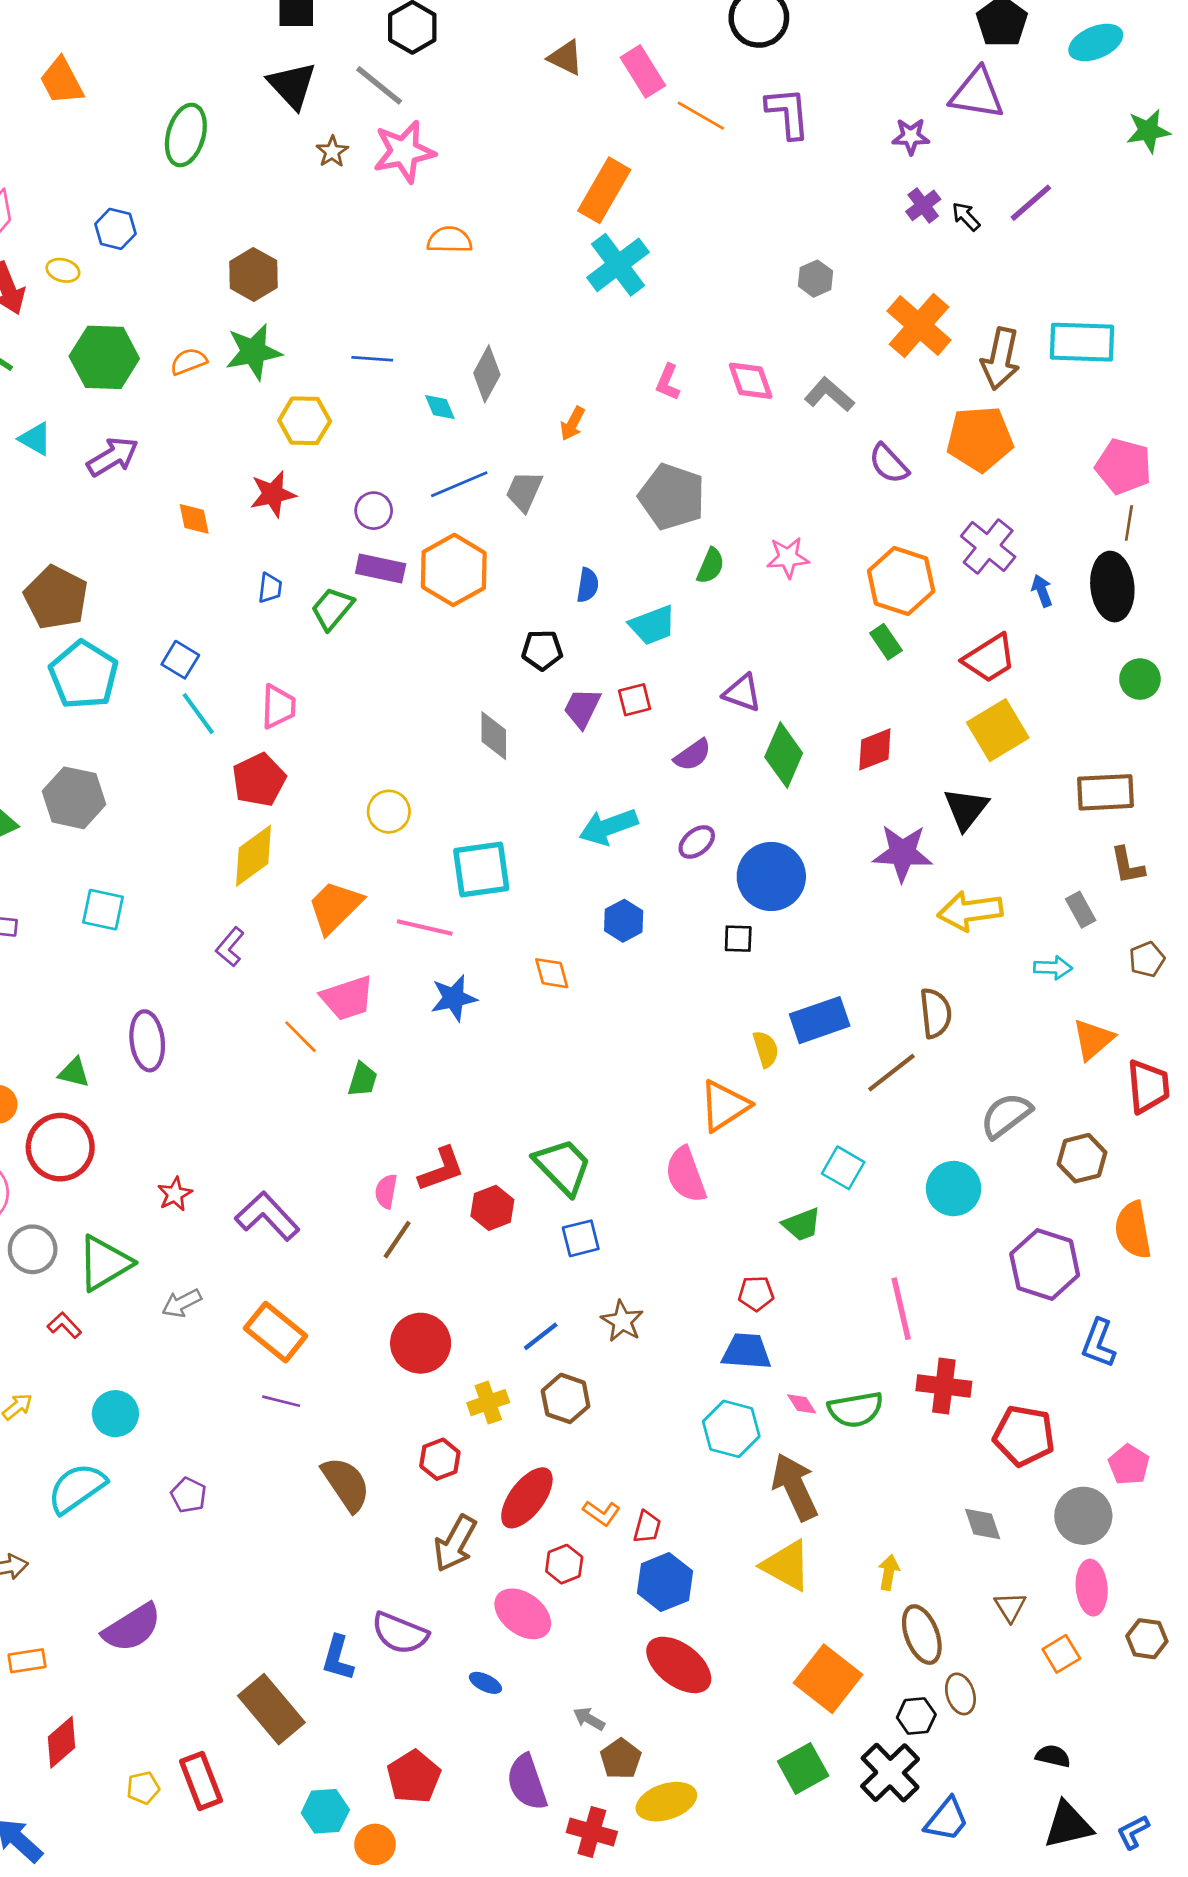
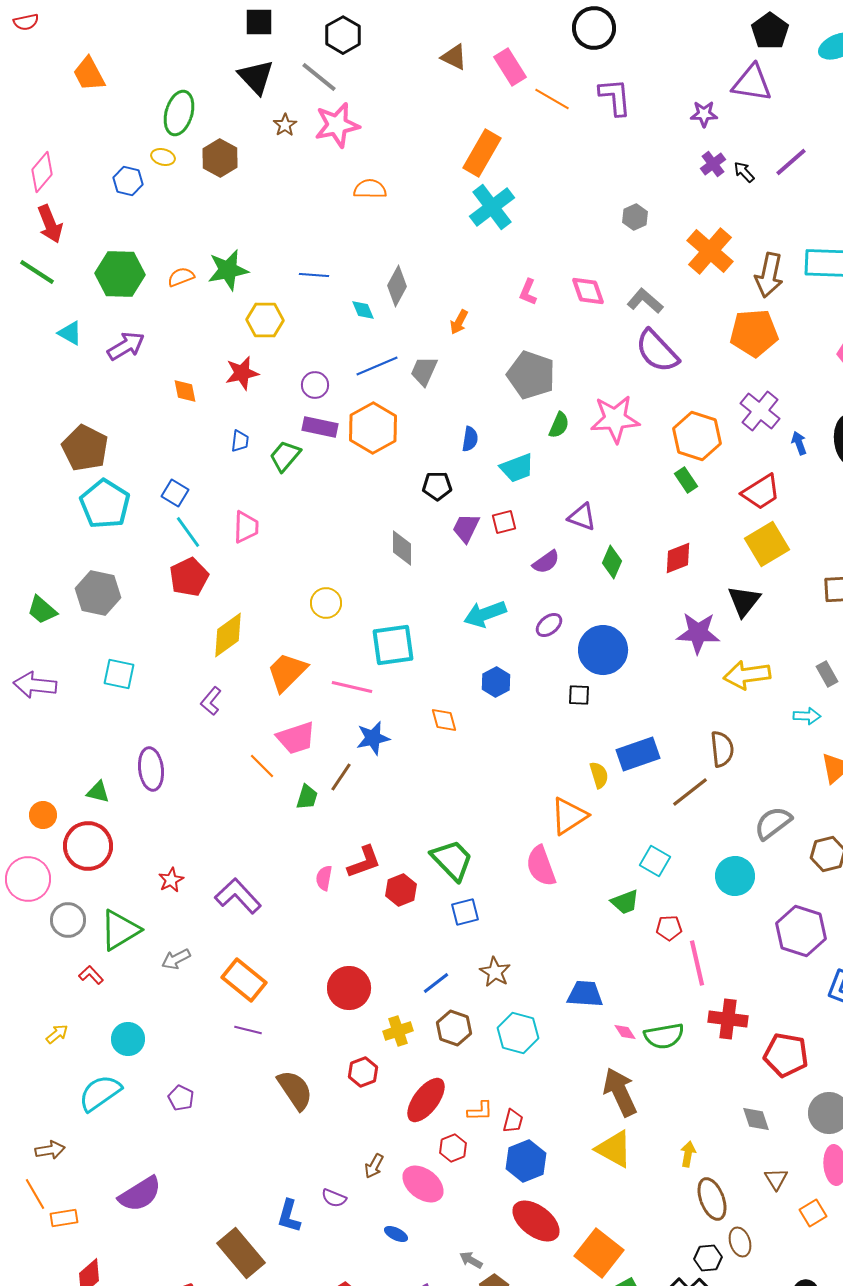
yellow ellipse: (63, 270) -> (163, 157), moved
brown hexagon: (253, 274) -> (220, 158), moved
purple semicircle: (889, 464) -> (657, 351), moved, size x1.5
pink star: (788, 558) -> (615, 419), size x1.6
green diamond: (784, 755) -> (612, 562), size x0.7
red pentagon: (259, 780) -> (189, 577), moved
brown line: (397, 1240) -> (341, 777), moved
red pentagon: (756, 1293) -> (669, 928), moved
cyan hexagon: (731, 1429) -> (518, 1033), moved
orange L-shape: (601, 1513) -> (480, 1111), turned -36
brown arrow: (455, 1543) -> (374, 1166), moved, size x0.6
purple semicircle: (400, 1633) -> (334, 1198), size x0.6
orange square: (828, 1679) -> (599, 1253), moved

